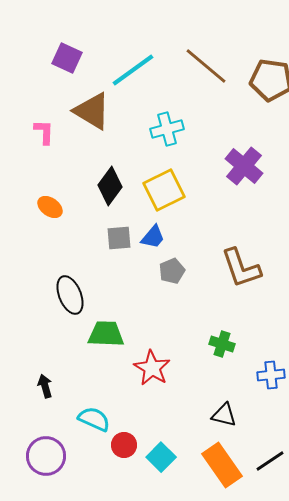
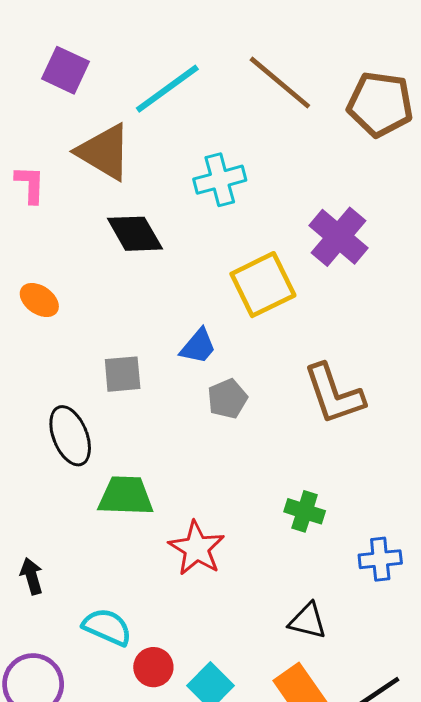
black diamond: (110, 186) -> (135, 234), moved, turned -66
yellow square: (164, 190) -> (263, 285), moved
gray square: (119, 238) -> (123, 374), moved

